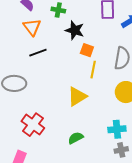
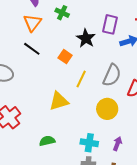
black star: (75, 30) -> (86, 38), moved
orange square: (87, 50) -> (65, 57), moved
black line: (38, 53) -> (32, 49), turned 42

